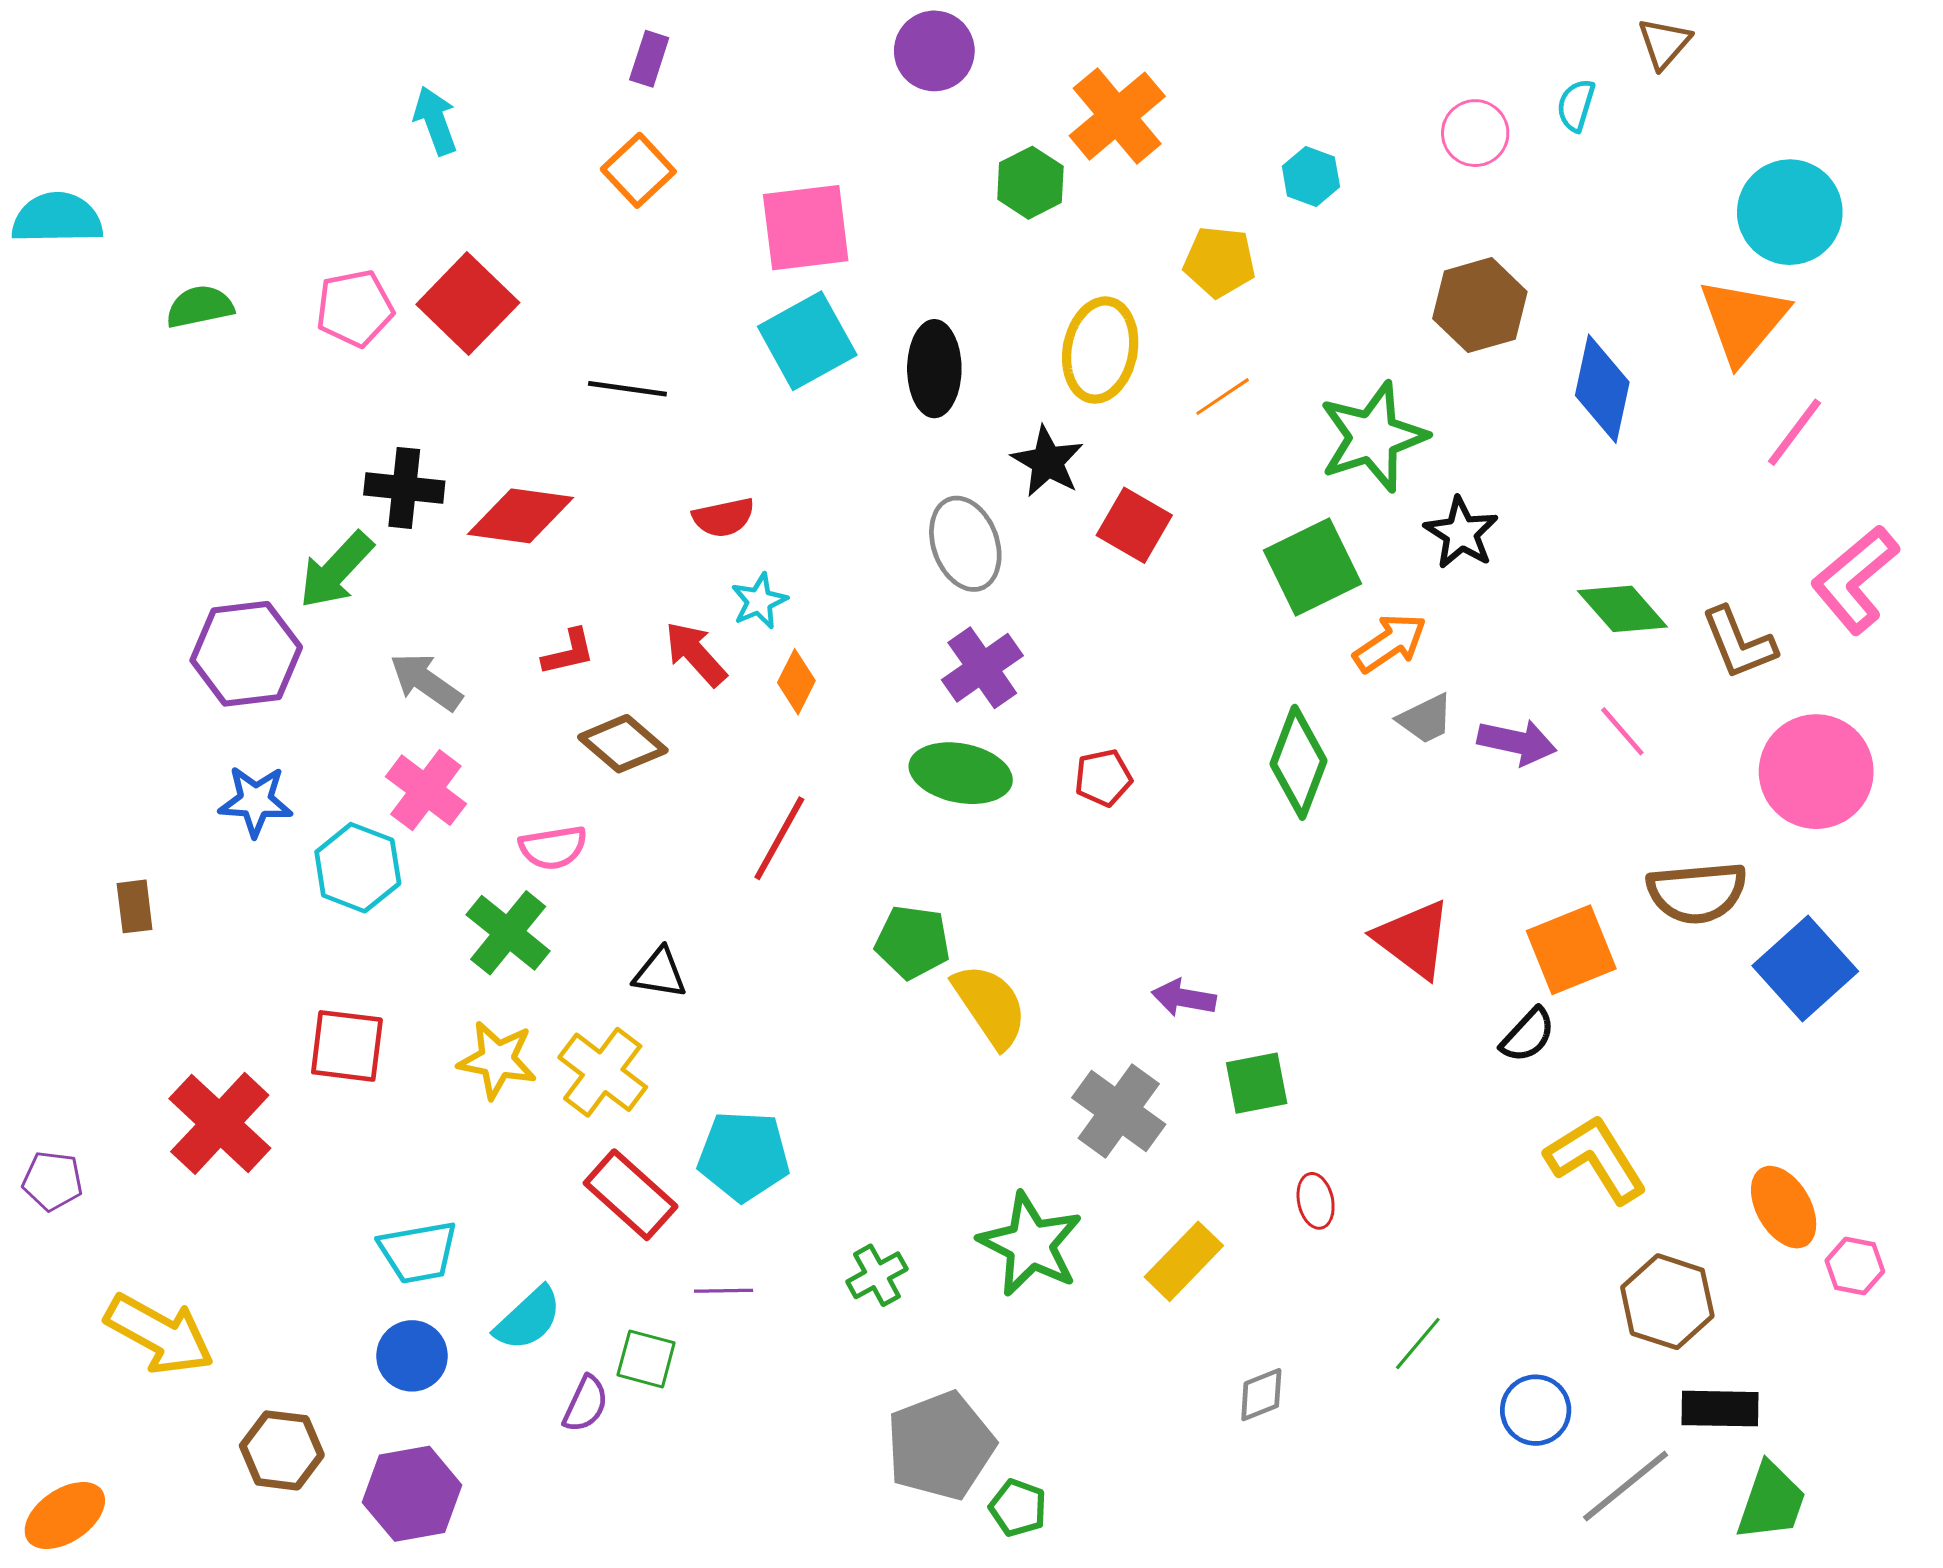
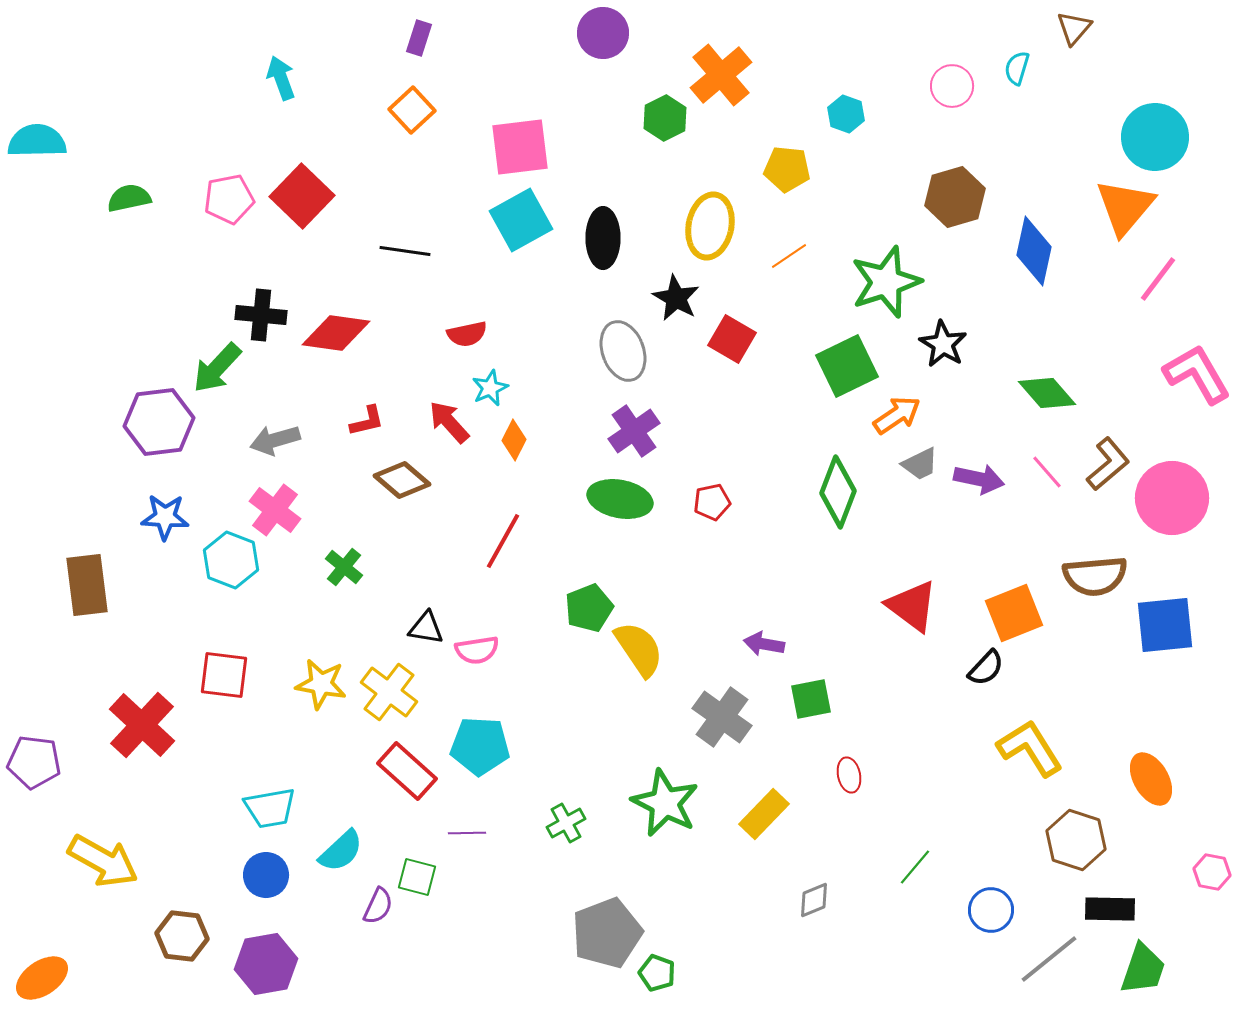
pink L-shape: (1855, 579) -> (1197, 374), turned 100
brown L-shape: (1739, 643) -> (1108, 464), moved, turned -108
gray arrow: (426, 682) -> (275, 440), turned -51
pink semicircle: (553, 848) -> (477, 650), moved
brown rectangle: (135, 906) -> (87, 585), size x1.8
green cross: (508, 933) -> (344, 567), moved, size x0.7
green pentagon: (913, 942) -> (589, 608), turned -30
blue square: (1805, 968) -> (1165, 625), turned 36
purple pentagon: (52, 1181) -> (34, 762), size x1.4
pink hexagon: (1855, 1266) -> (1212, 872), moved

